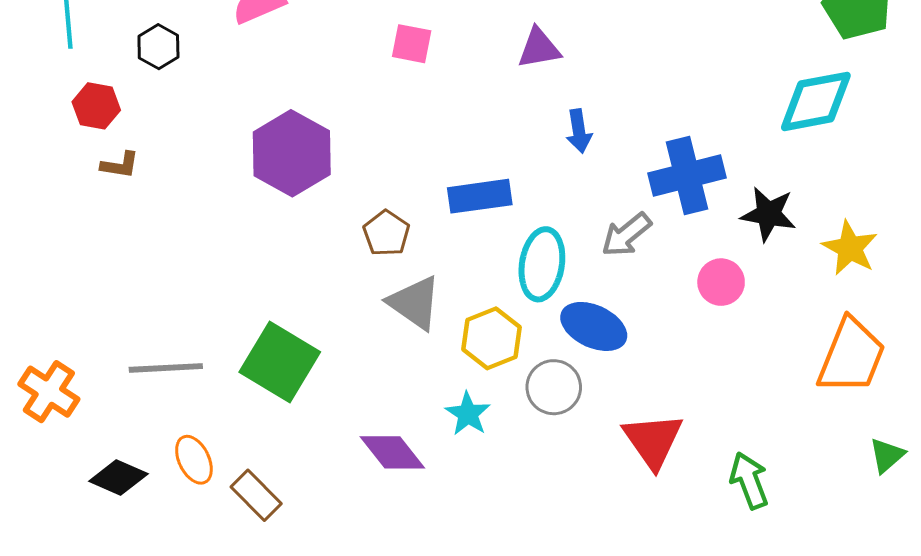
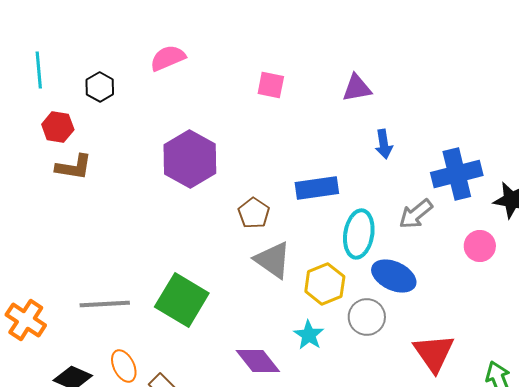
brown L-shape: (120, 165) -> (74, 167), size x1.4

